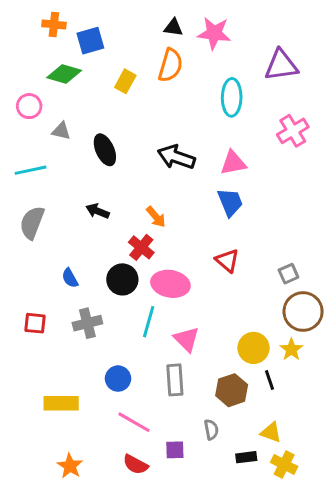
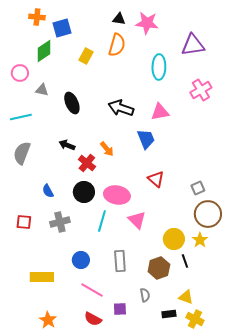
green diamond: (64, 74) -> (44, 51), turned -50
blue trapezoid: (230, 202) -> (146, 139), moved
red cross: (141, 247) -> (87, 163), moved
pink triangle: (186, 339) -> (137, 220), moved

